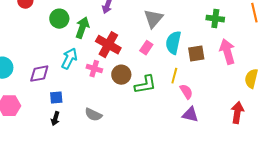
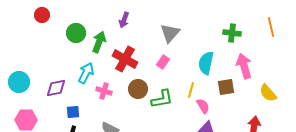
cyan semicircle: (173, 43) -> (206, 63), moved
brown square: (196, 54) -> (226, 87), moved
pink cross: (94, 69) -> (104, 91), moved
yellow semicircle: (251, 79) -> (268, 93), turned -54

